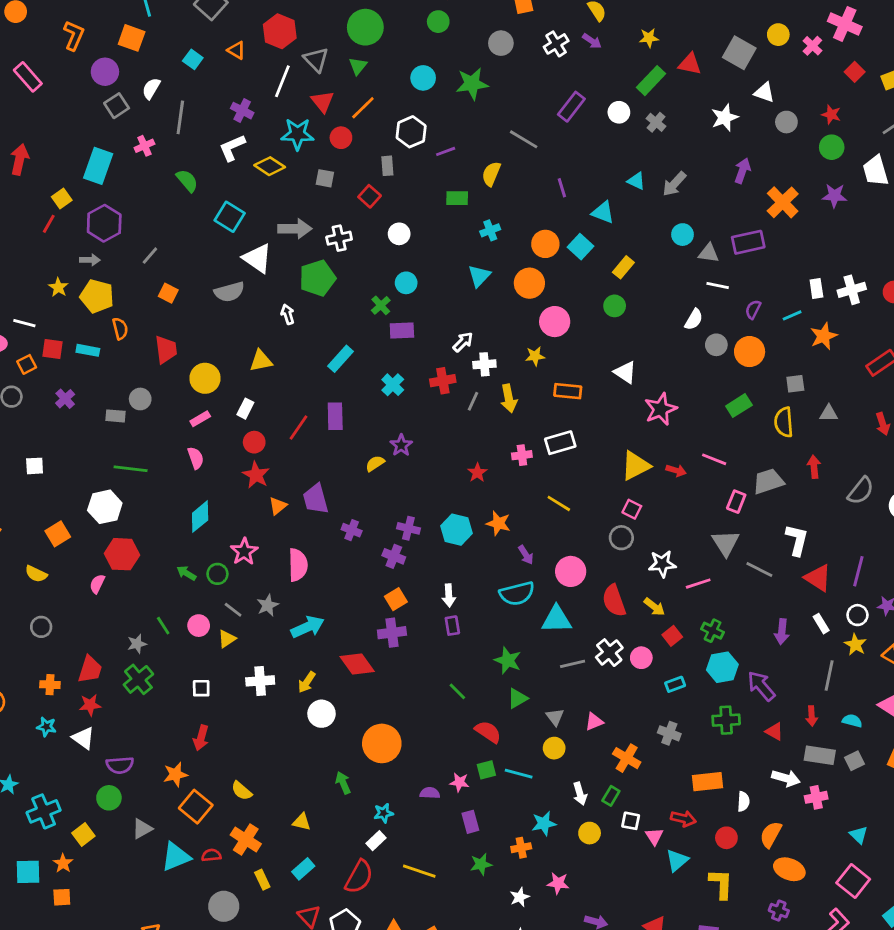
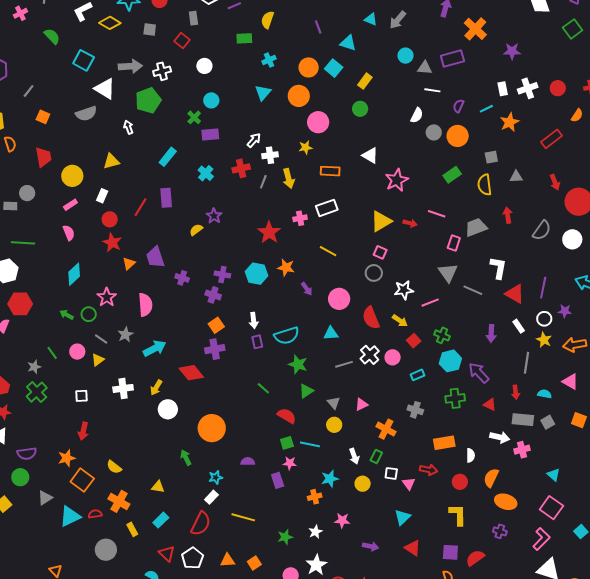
purple star: (834, 196) -> (512, 51), moved
red star: (477, 473) -> (269, 232), size x1.6
cyan semicircle: (517, 593) -> (287, 336), moved
cyan triangle: (557, 619) -> (331, 333), size x0.7
pink star: (459, 782) -> (290, 463), moved
cyan triangle: (677, 860) -> (403, 517), moved
green star: (481, 864) -> (285, 537), moved

